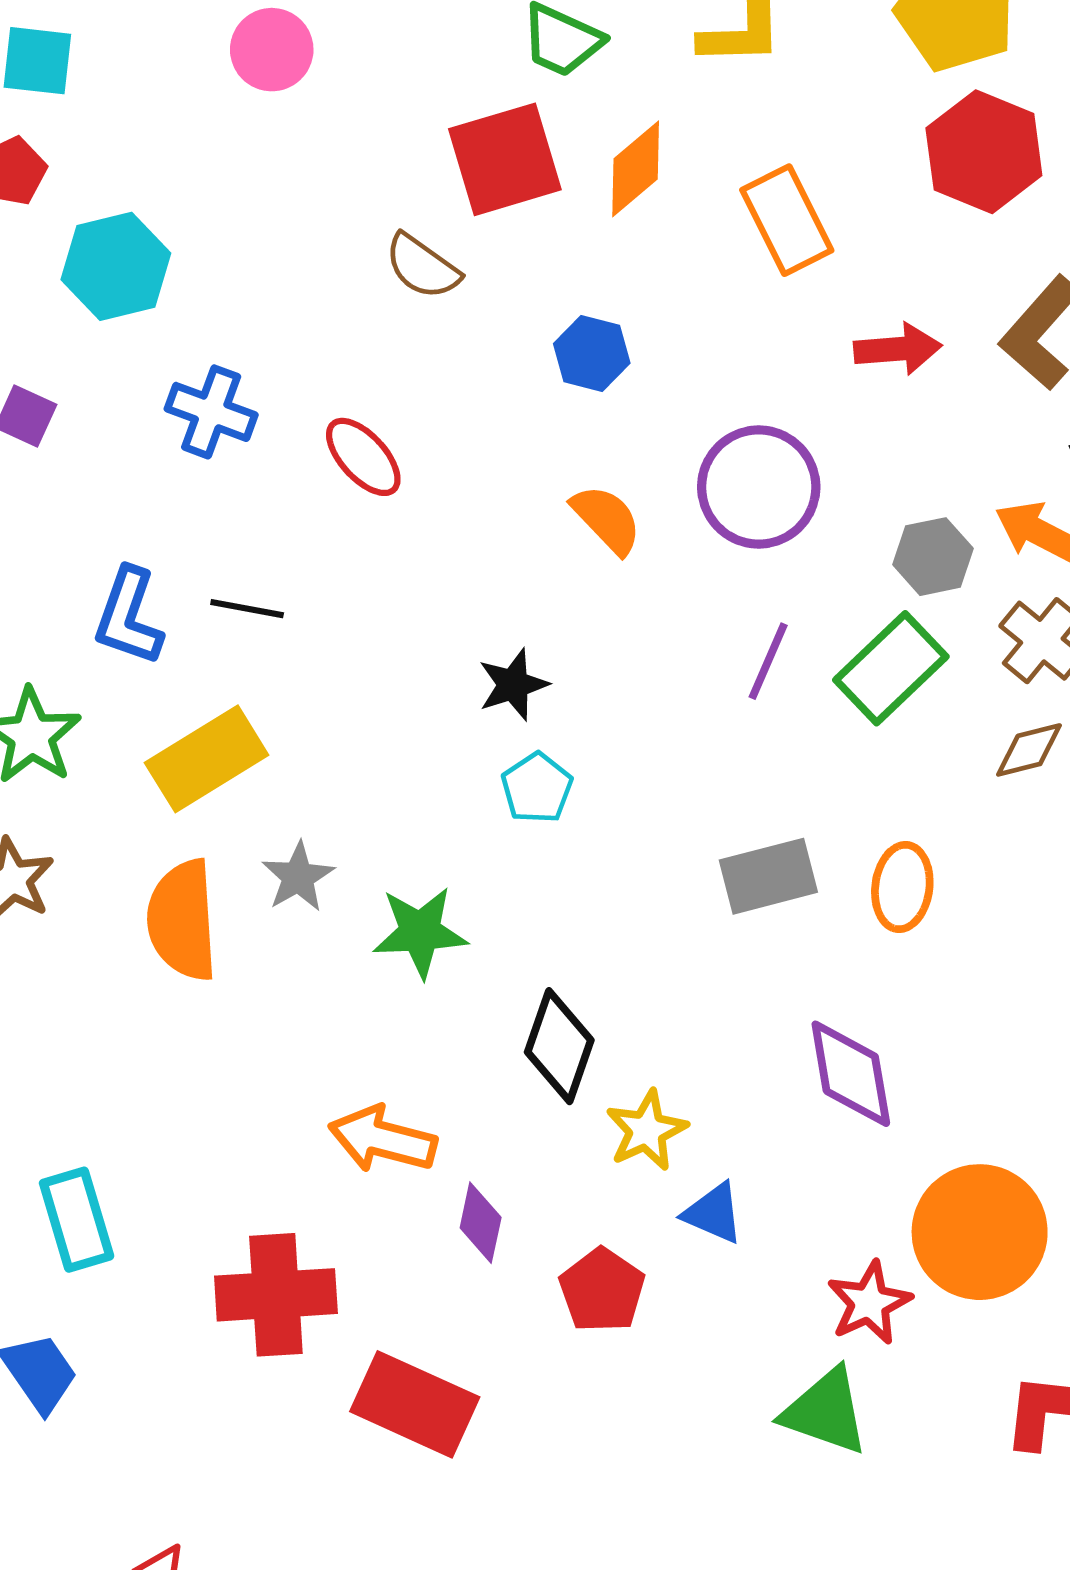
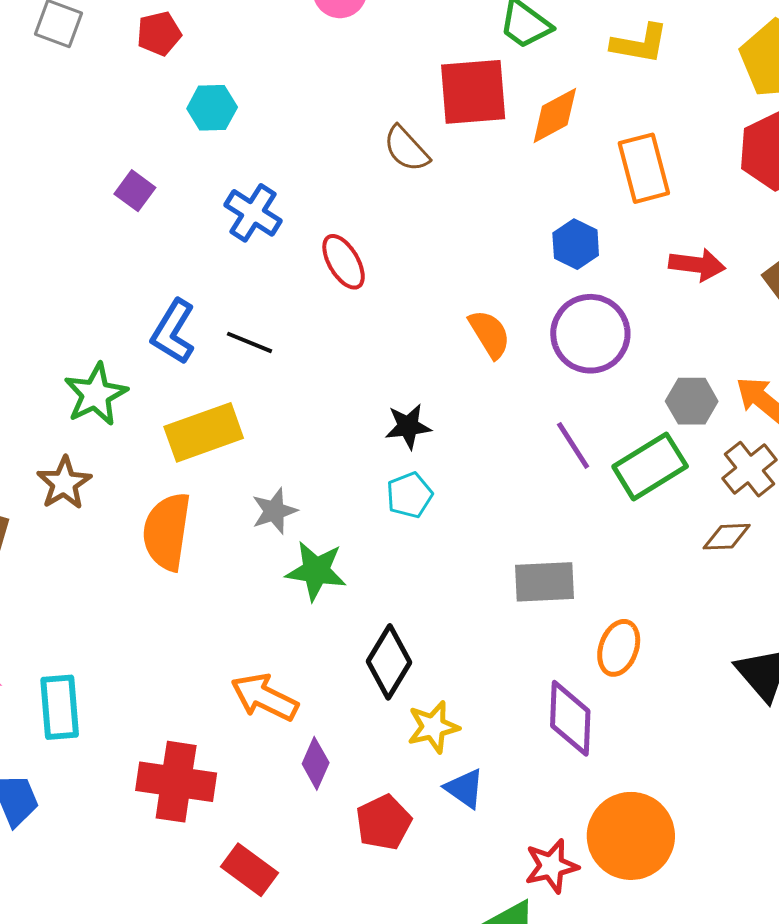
cyan hexagon: (116, 266) -> (212, 108), size x0.7
blue hexagon: (592, 353) -> (576, 244), moved
purple line: (768, 661) -> (573, 445), turned -68
gray star: (298, 877) -> (274, 511), moved
orange ellipse: (902, 887) -> (619, 648), moved
red rectangle: (415, 1404) -> (250, 870), size x0.7

